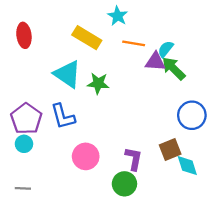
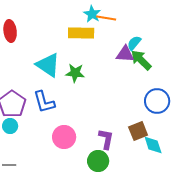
yellow rectangle: (87, 38) -> (81, 33), moved, turned -30
orange line: (134, 43) -> (106, 18), moved

